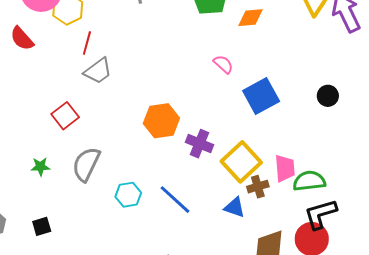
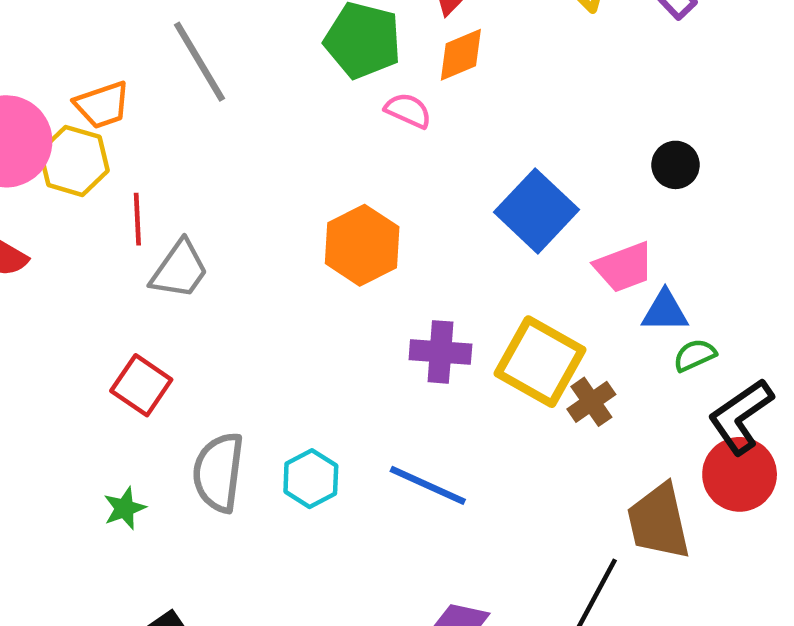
pink semicircle: (223, 64) -> (408, 110), moved
orange hexagon: (161, 121) -> (362, 245), moved
pink trapezoid: (285, 168) -> (624, 267), moved, turned 92
green semicircle: (309, 181) -> (695, 355), size x0.6
cyan hexagon: (128, 195) -> (311, 479), moved
blue triangle: (235, 207) -> (665, 311), moved

